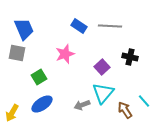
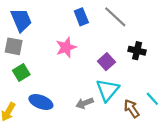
blue rectangle: (79, 26) -> (81, 17), turned 35
gray line: (110, 26) -> (115, 17), turned 40
green square: (39, 77) -> (21, 73), moved
blue ellipse: (42, 104) -> (41, 102), turned 55

